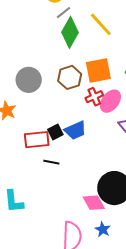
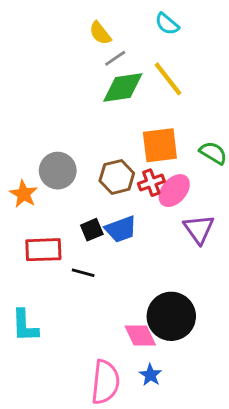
green diamond: (70, 32) -> (123, 87), turned 48
brown hexagon: (70, 77) -> (117, 177), moved
gray circle: (29, 80) -> (58, 171), moved
red rectangle: (37, 140) -> (43, 250), moved

